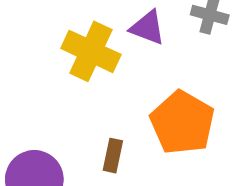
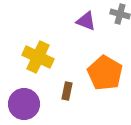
yellow cross: (91, 51) -> (38, 57), moved

